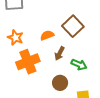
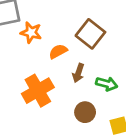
orange star: (15, 38) -> (31, 33), moved

